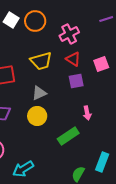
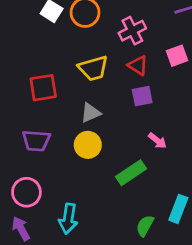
pink square: (101, 64) -> (177, 56), moved
pink arrow: (87, 113) -> (157, 141), turned -40
cyan arrow: (23, 169) -> (68, 219), turned -50

